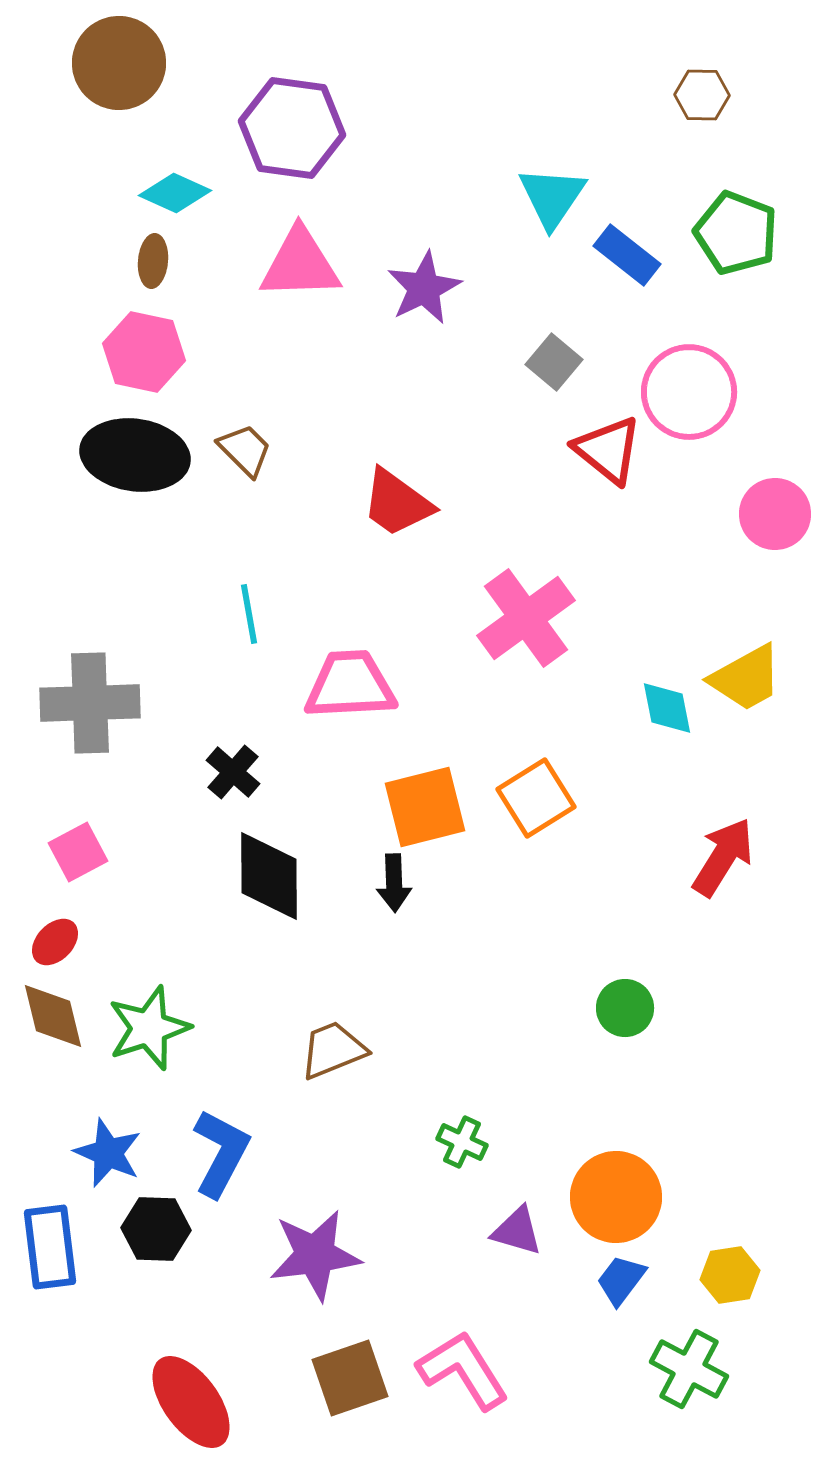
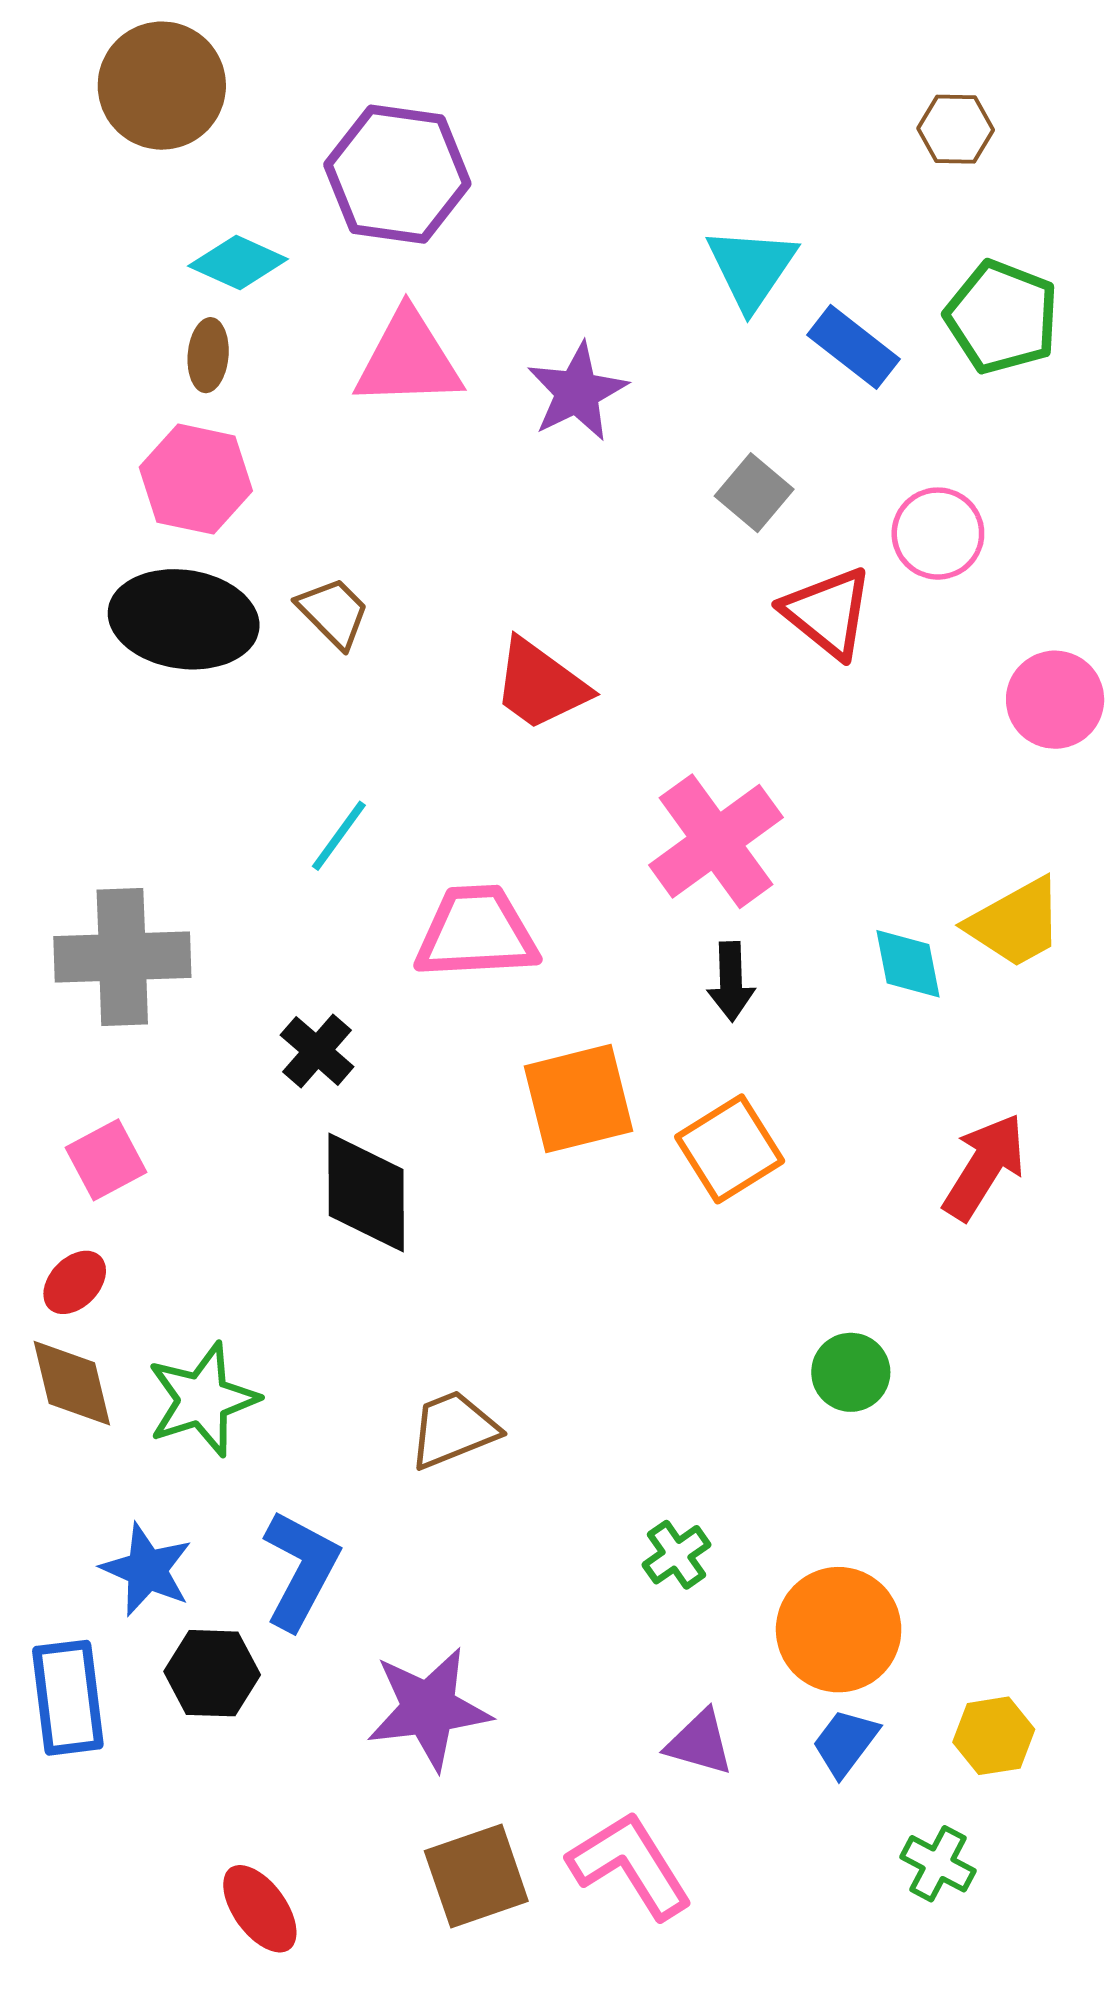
pink circle: (689, 392) -> (938, 534), size x0.7
cyan line: (249, 614) -> (339, 836), turned 46
orange square: (536, 798) -> (730, 1149), moved
black arrow: (394, 883) -> (731, 981), moved
green cross: (462, 1142) -> (677, 1555), moved, turned 30
purple triangle: (517, 1231) -> (700, 1743), moved
green cross: (689, 1369) -> (938, 1864), size x0.7
red ellipse: (191, 1402) -> (260, 1909), size x0.7

